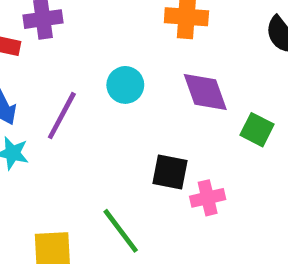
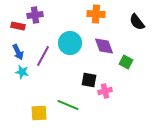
cyan circle: (125, 85) -> (70, 43), size x1.5
green line: (121, 231) -> (68, 105), turned -30

